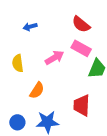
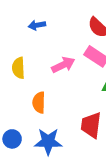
orange semicircle: (37, 90) -> (39, 103), turned 144

